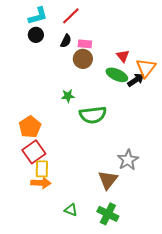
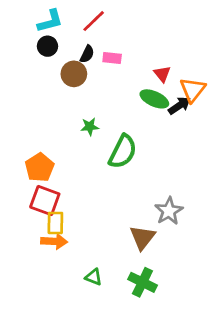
brown circle: (83, 59) -> (74, 74), moved
green semicircle: (93, 115) -> (123, 152), turned -56
red square: (34, 152) -> (45, 200), turned -35

